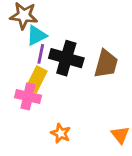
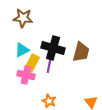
cyan triangle: (37, 35) -> (22, 50), moved
purple line: (41, 54) -> (49, 66), moved

